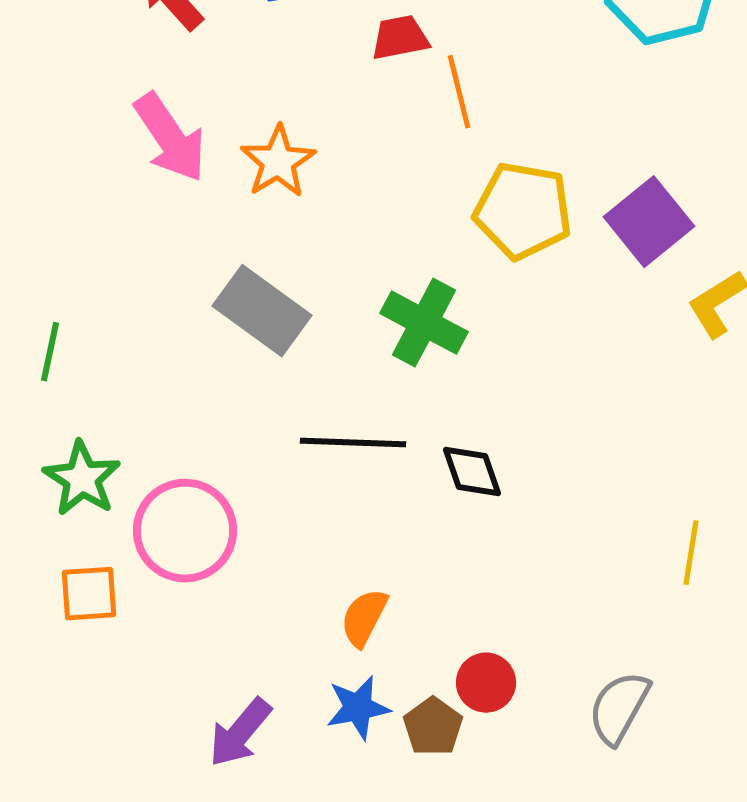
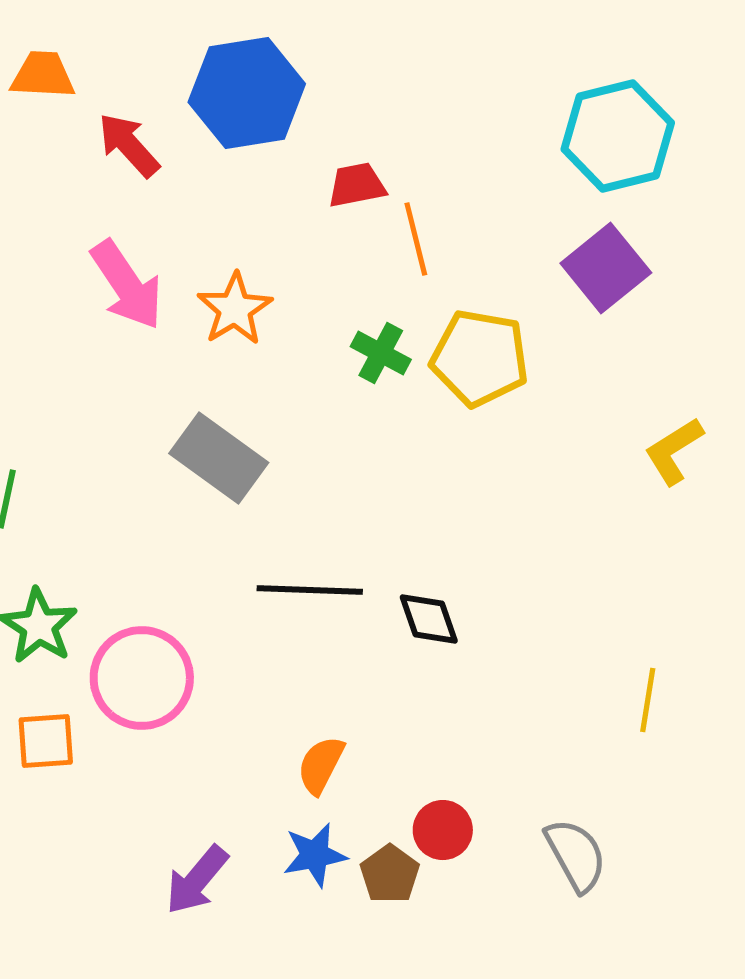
purple square: (649, 222) -> (606, 268), moved
green cross: (424, 323) -> (381, 353), moved, size x0.7
gray semicircle: (619, 708) -> (576, 855), turned 122

